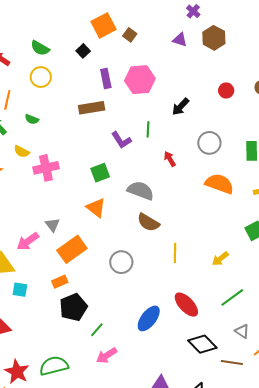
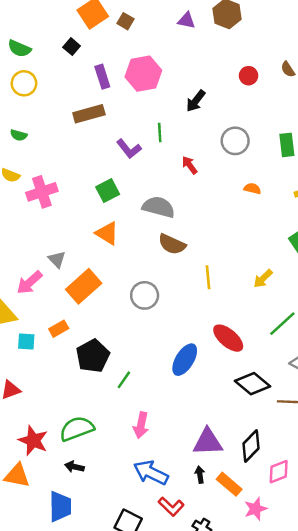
orange semicircle: (219, 184) -> (252, 189), size x0.5
orange rectangle: (60, 282) -> (59, 329), moved
pink arrow: (107, 355) -> (141, 425), moved, turned -40

